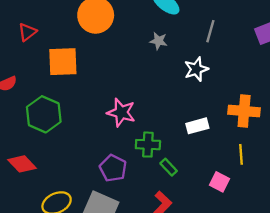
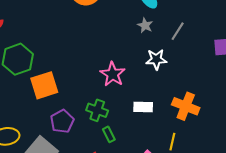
gray star: (159, 41) -> (145, 25), moved
orange square: (63, 62) -> (44, 85), moved, turned -32
pink star: (121, 112) -> (113, 74), moved

